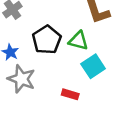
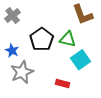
gray star: (21, 79) -> (22, 72), turned 30

